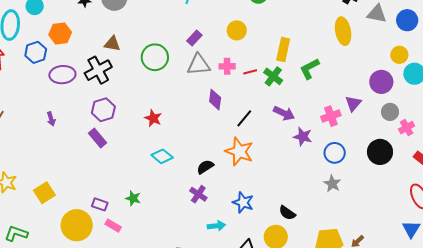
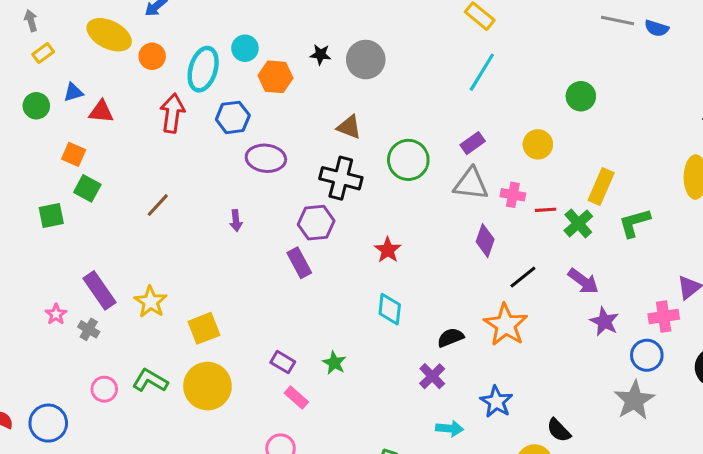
orange hexagon: (60, 33) -> (276, 77), moved
black cross: (98, 70) -> (341, 178), moved, turned 32
pink cross: (331, 116) -> (664, 317), moved
cyan diamond: (162, 156) -> (390, 309), turned 45
gray star: (332, 184) -> (634, 400), size x1.5
yellow circle: (77, 225) -> (207, 386), moved

